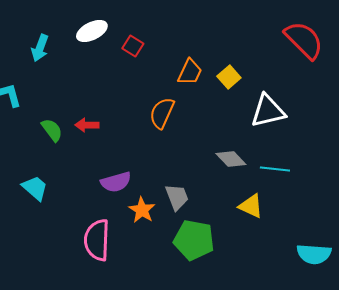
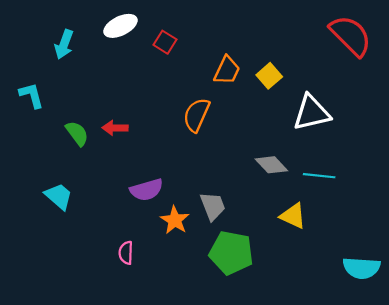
pink semicircle: (97, 240) -> (126, 253), size x0.5

